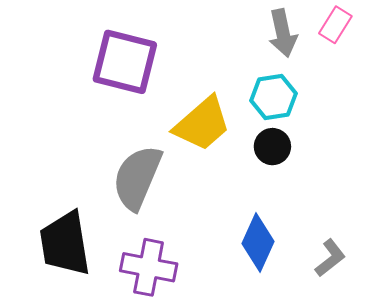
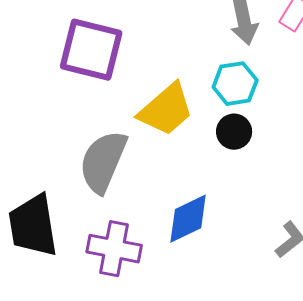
blue diamond: (258, 243) -> (188, 219), moved, turned 40

